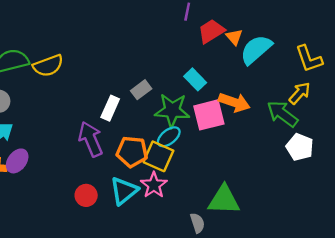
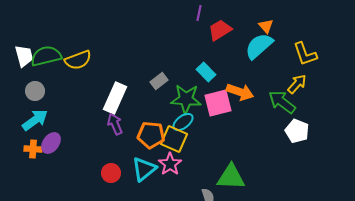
orange triangle: (234, 37) -> (266, 26), moved
white rectangle: (110, 108) -> (115, 98), moved, size x1.4
purple arrow: (91, 139) -> (115, 124), size x0.7

